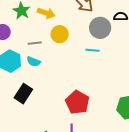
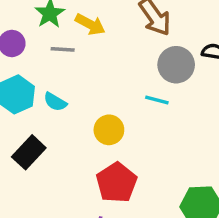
yellow circle: (60, 34) -> (109, 130), moved
gray line: (35, 43) -> (63, 49), moved

